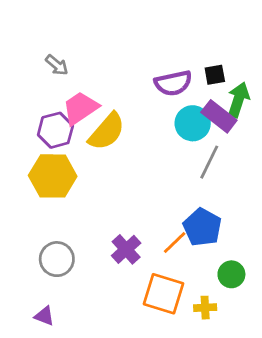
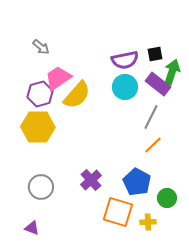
cyan circle: (193, 123) -> (125, 87), moved
blue pentagon: (202, 227) -> (137, 182), moved
orange line: (175, 242) -> (153, 145), moved

